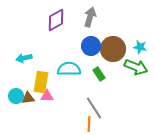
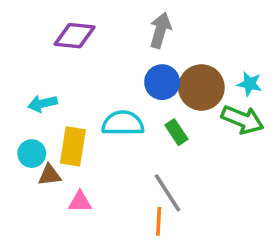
purple diamond: (56, 20) -> (75, 36), moved, turned 35
cyan circle: (16, 96) -> (32, 154), moved
pink triangle: (47, 96) -> (80, 202), moved

